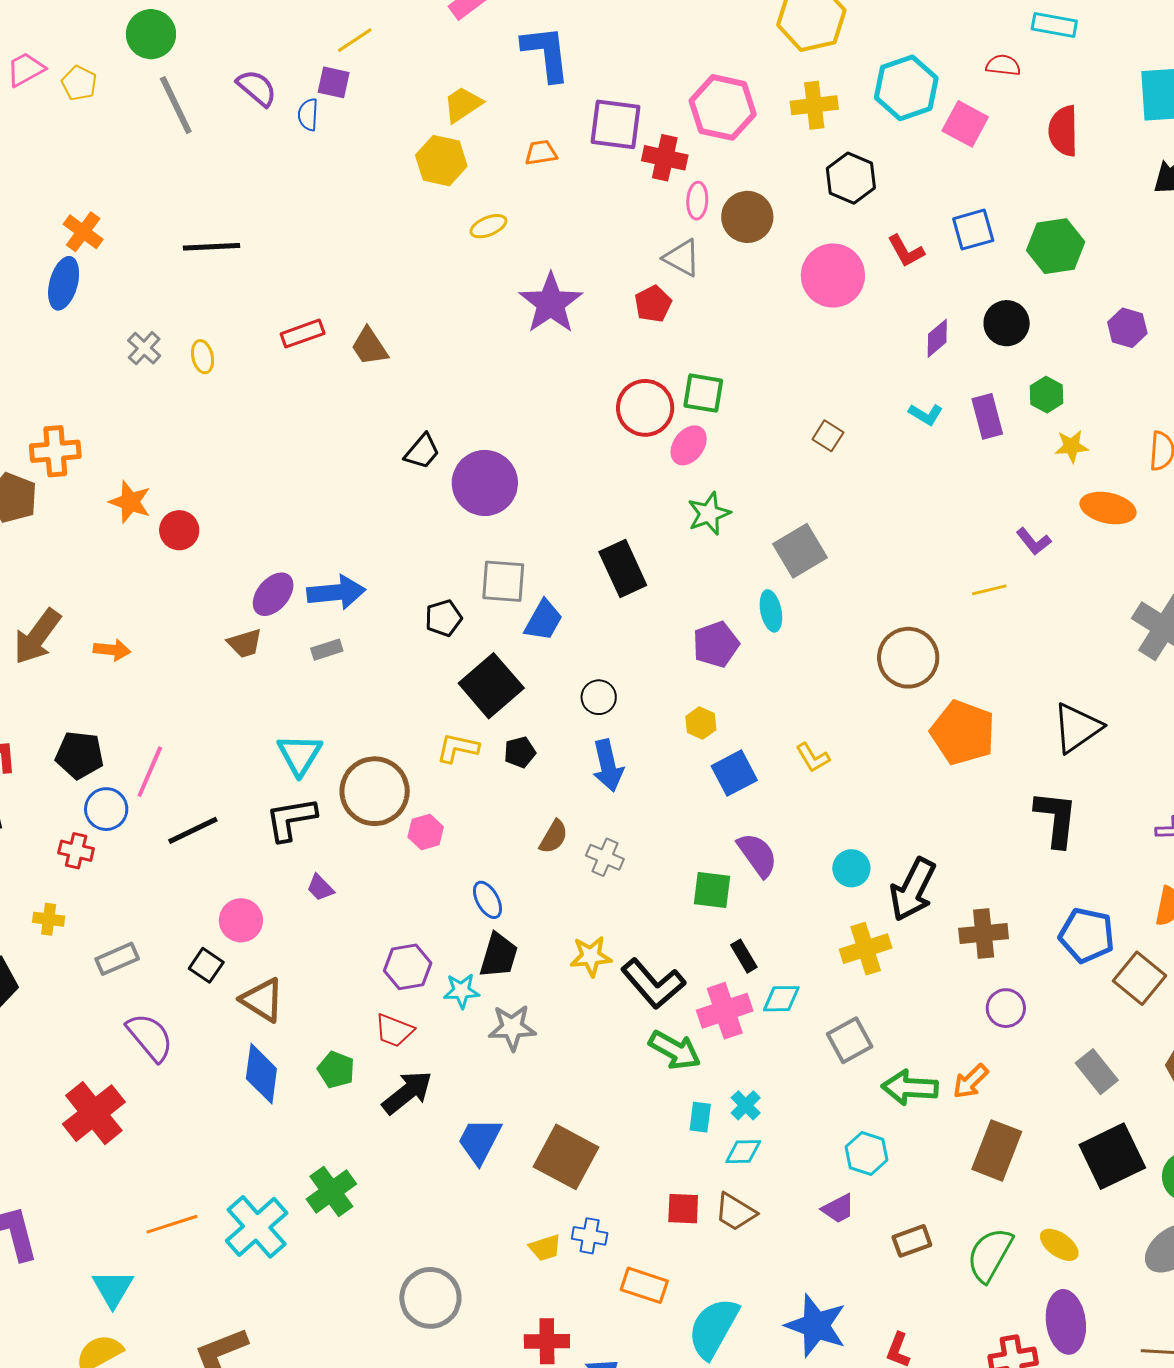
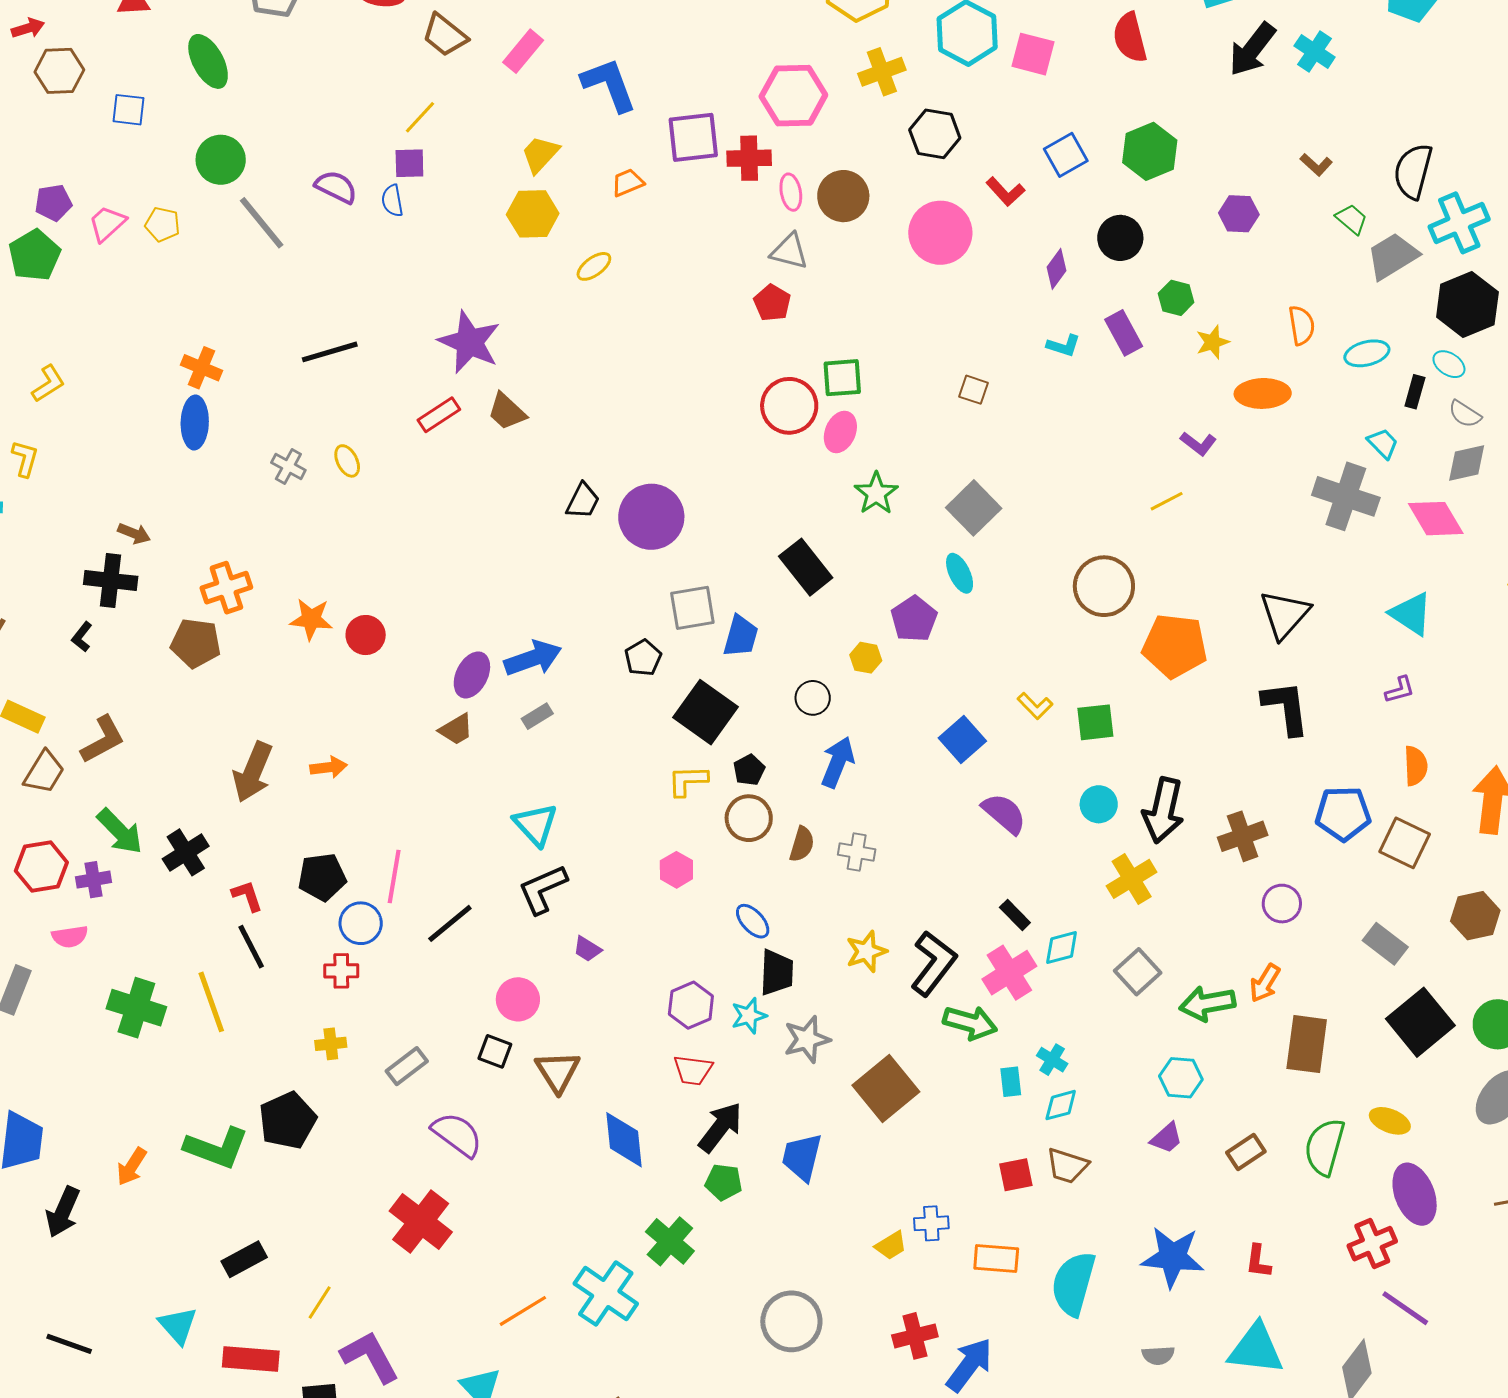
purple star: (551, 303) -> (469, 342), moved
yellow hexagon: (701, 723) -> (866, 658), moved
blue arrow: (608, 766) -> (838, 762), turned -132
brown circle: (375, 791) -> (749, 818), moved, size x0.7
green square: (712, 890) -> (1095, 722), moved
black L-shape: (653, 984) -> (933, 963), turned -88
brown triangle: (262, 1000) -> (558, 1072), turned 39
green pentagon: (336, 1070) -> (724, 1182), moved
blue diamond: (261, 1074) -> (624, 1140), moved
brown square: (566, 1157) -> (886, 1088), moved, turned 36

